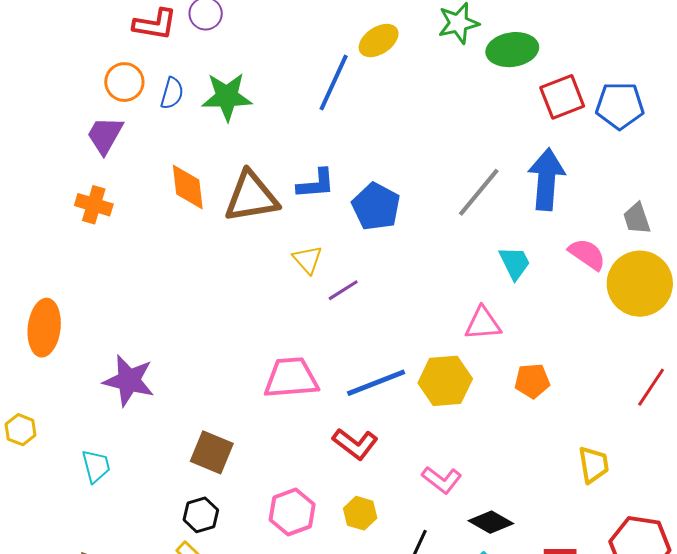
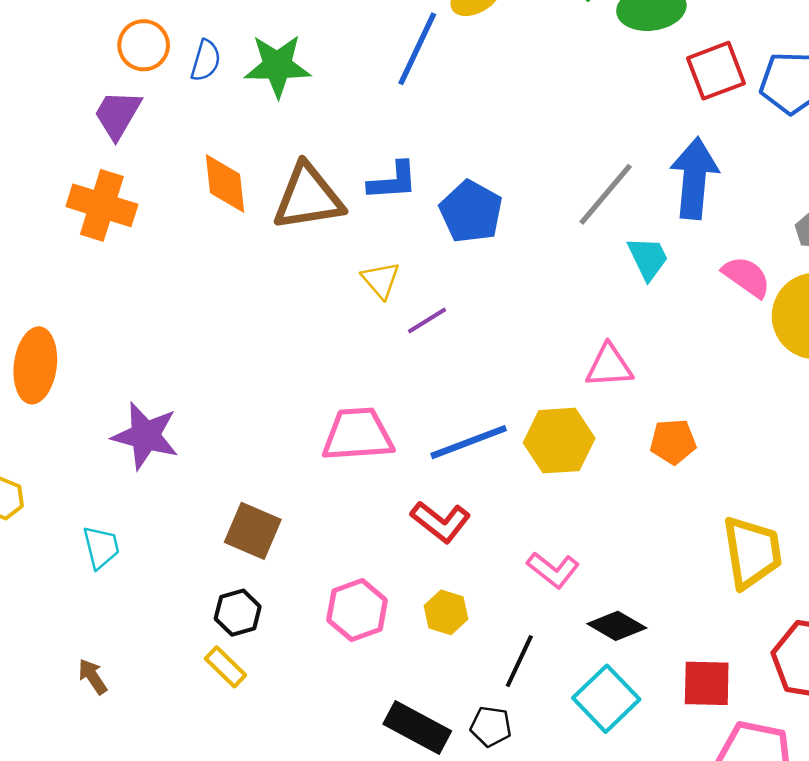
orange cross: (94, 205) -> (102, 205), size x1.4
cyan trapezoid: (515, 263) -> (648, 258), moved
yellow trapezoid: (594, 465) -> (752, 552), size x1.5

